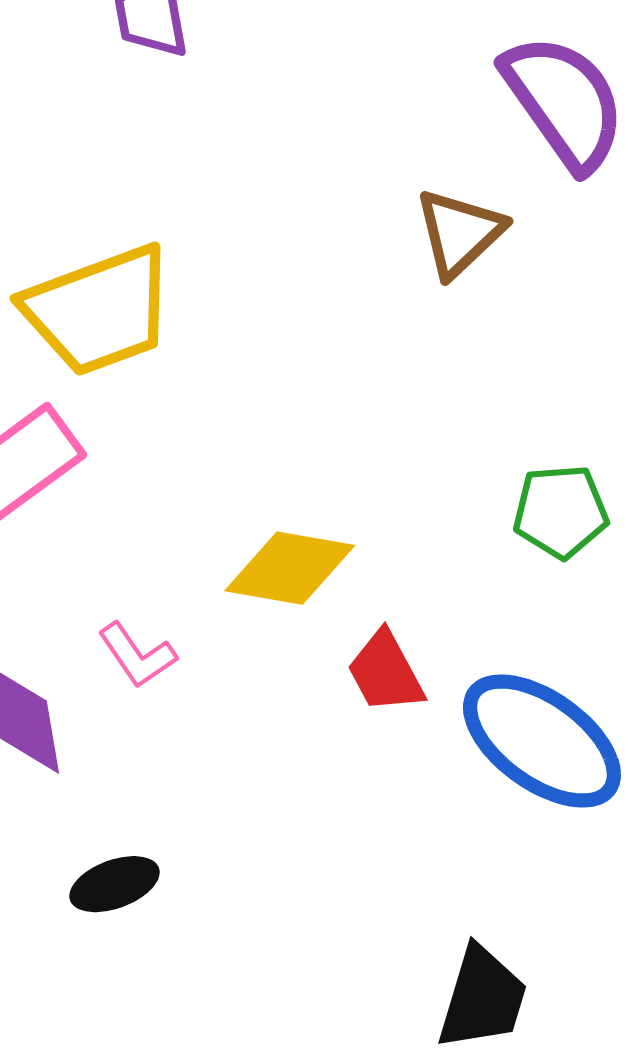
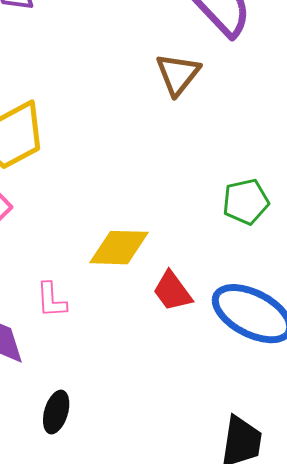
pink L-shape: (137, 655) -> (51, 300), turned 39
black ellipse: (115, 884) -> (56, 412), turned -45

